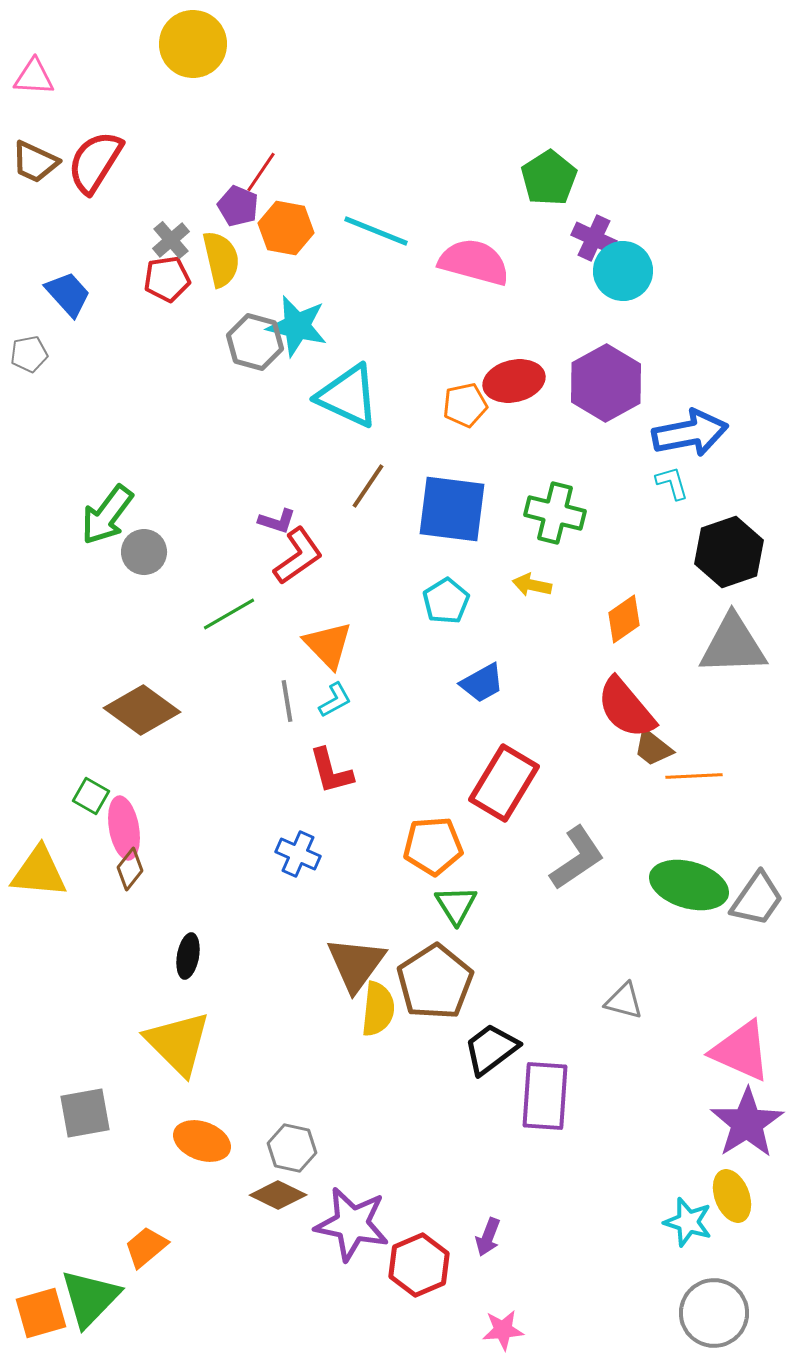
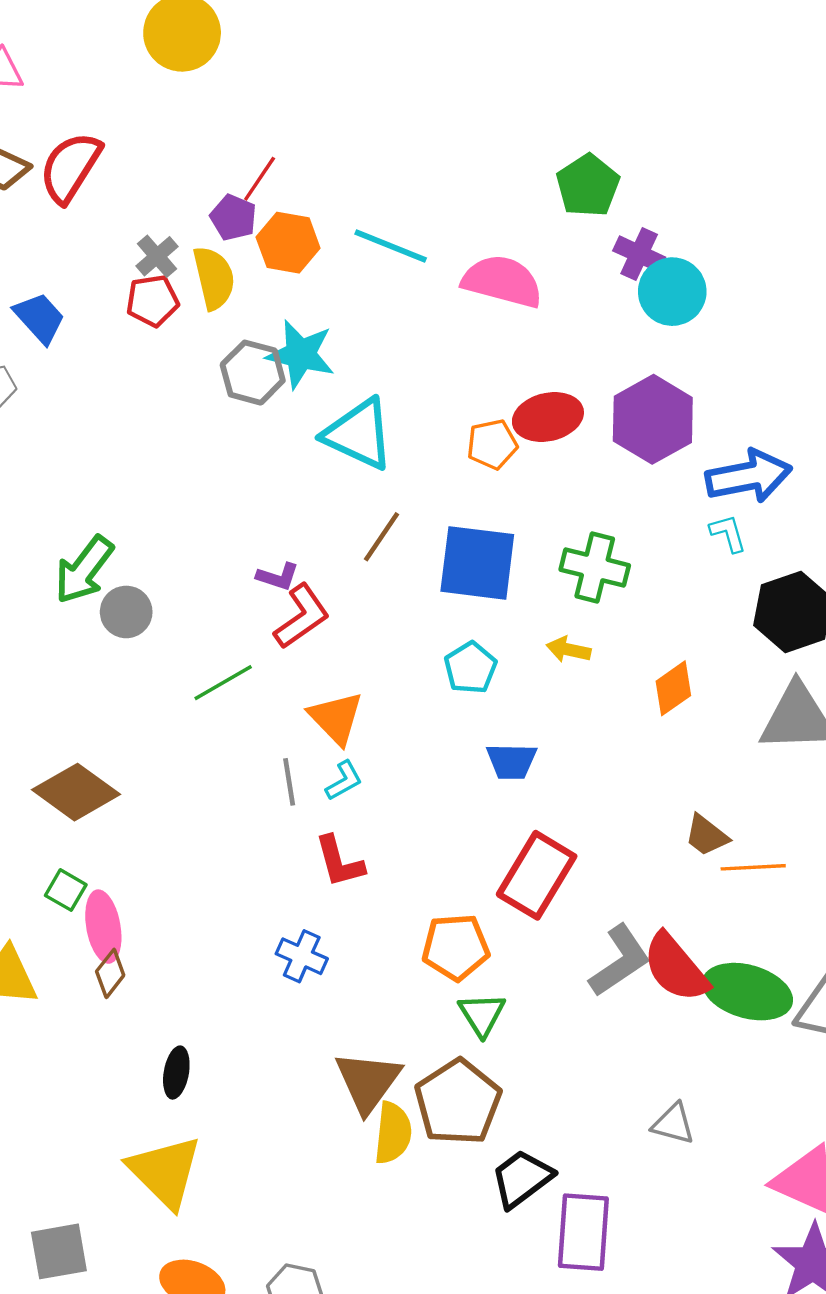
blue trapezoid: (482, 683) -> (511, 761), turned 30
red semicircle: (626, 708) -> (676, 968), moved
brown diamond: (142, 710) -> (76, 792), moved

